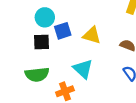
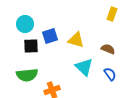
cyan circle: (45, 17) -> (25, 24), moved
cyan triangle: (83, 69) -> (84, 67), moved

